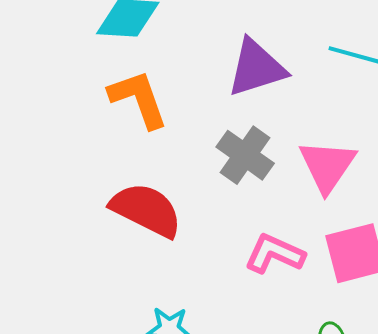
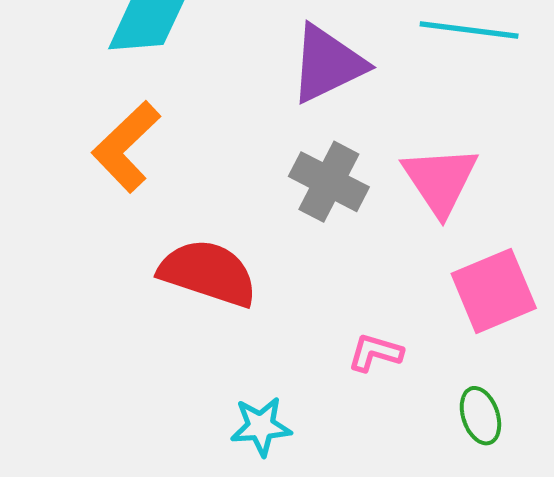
orange L-shape: (138, 99) -> (126, 147), moved, turned -106
pink L-shape: (275, 254) -> (375, 353), moved, size x0.7

